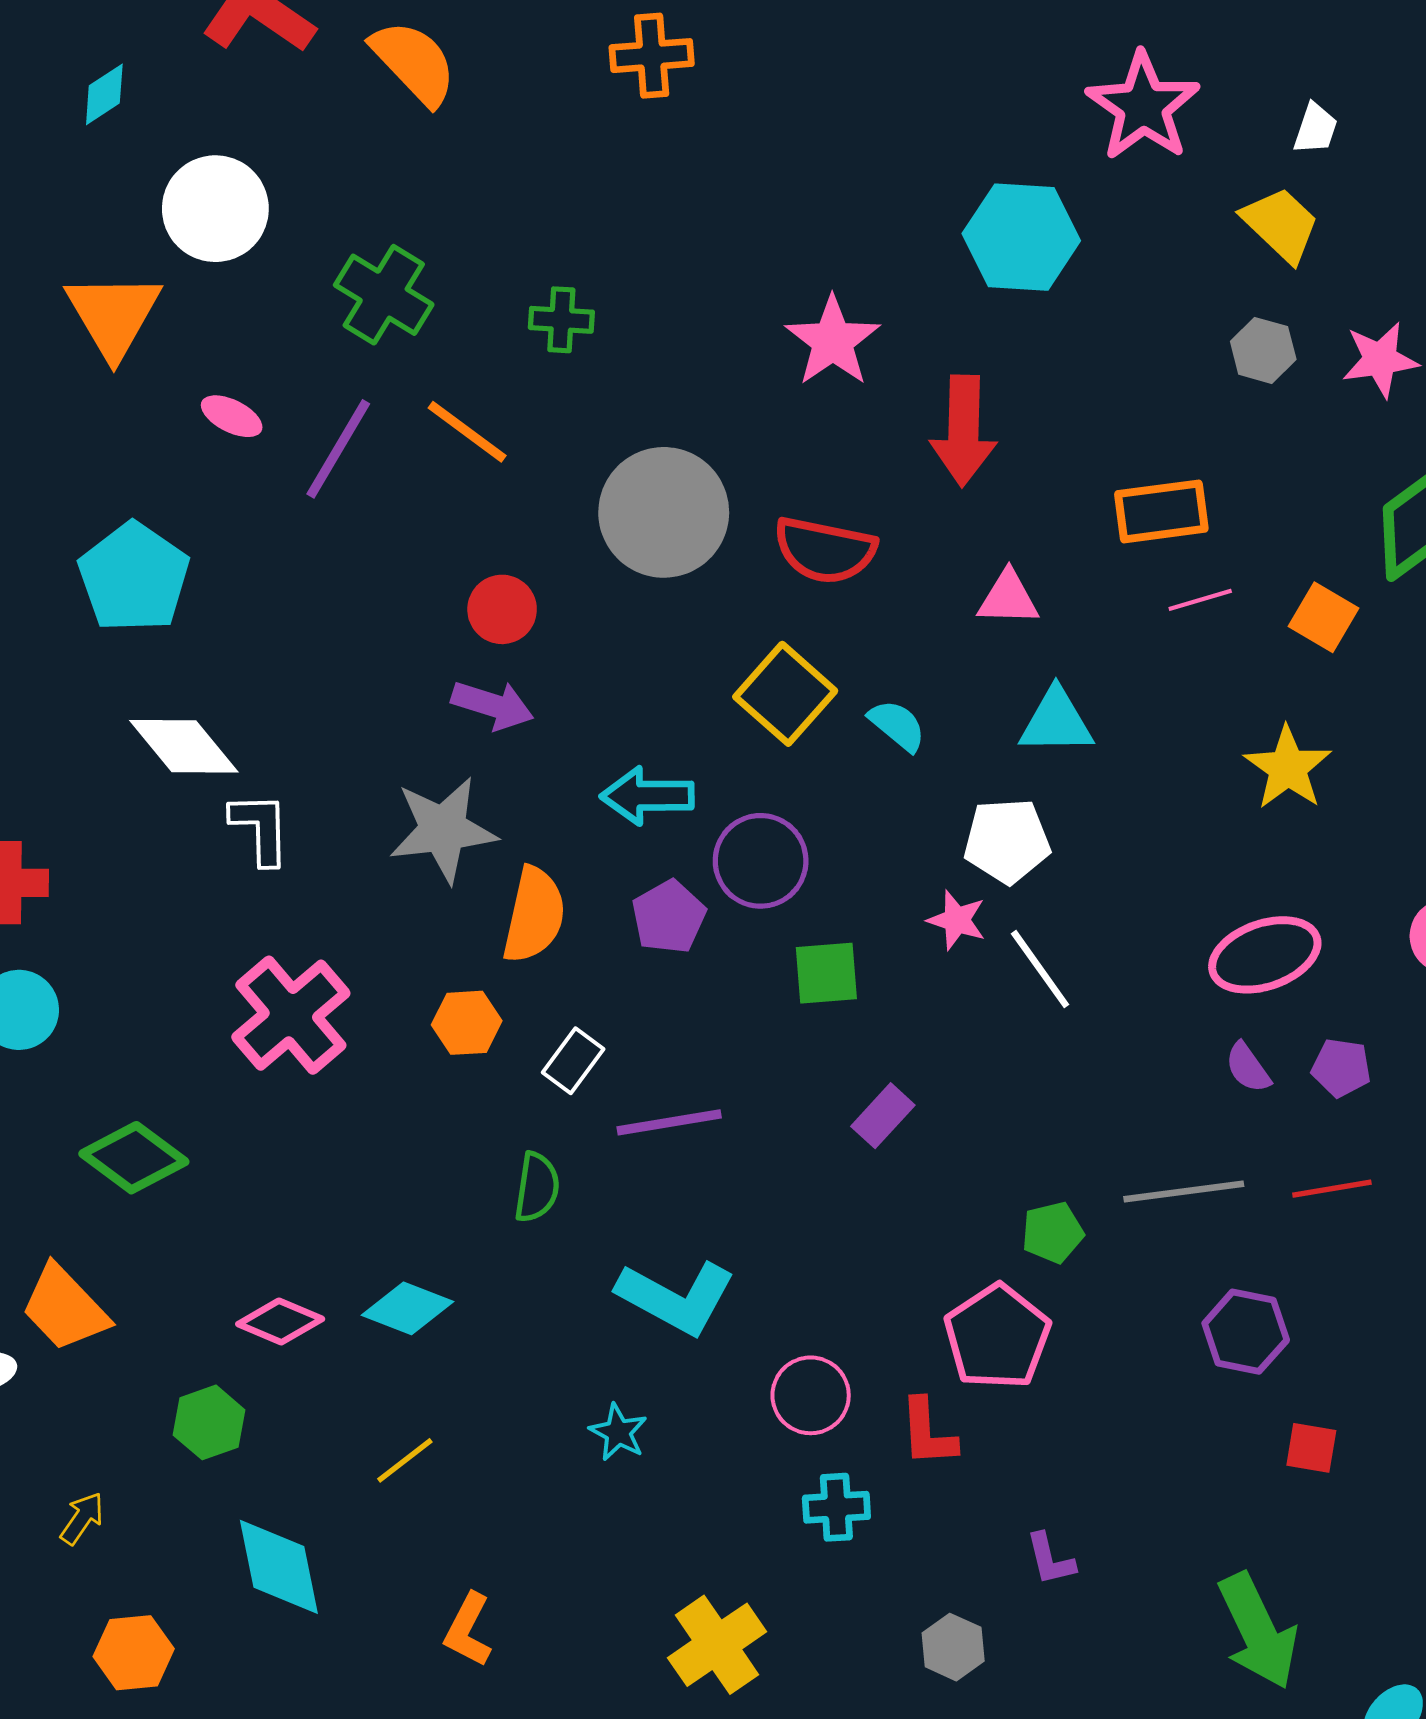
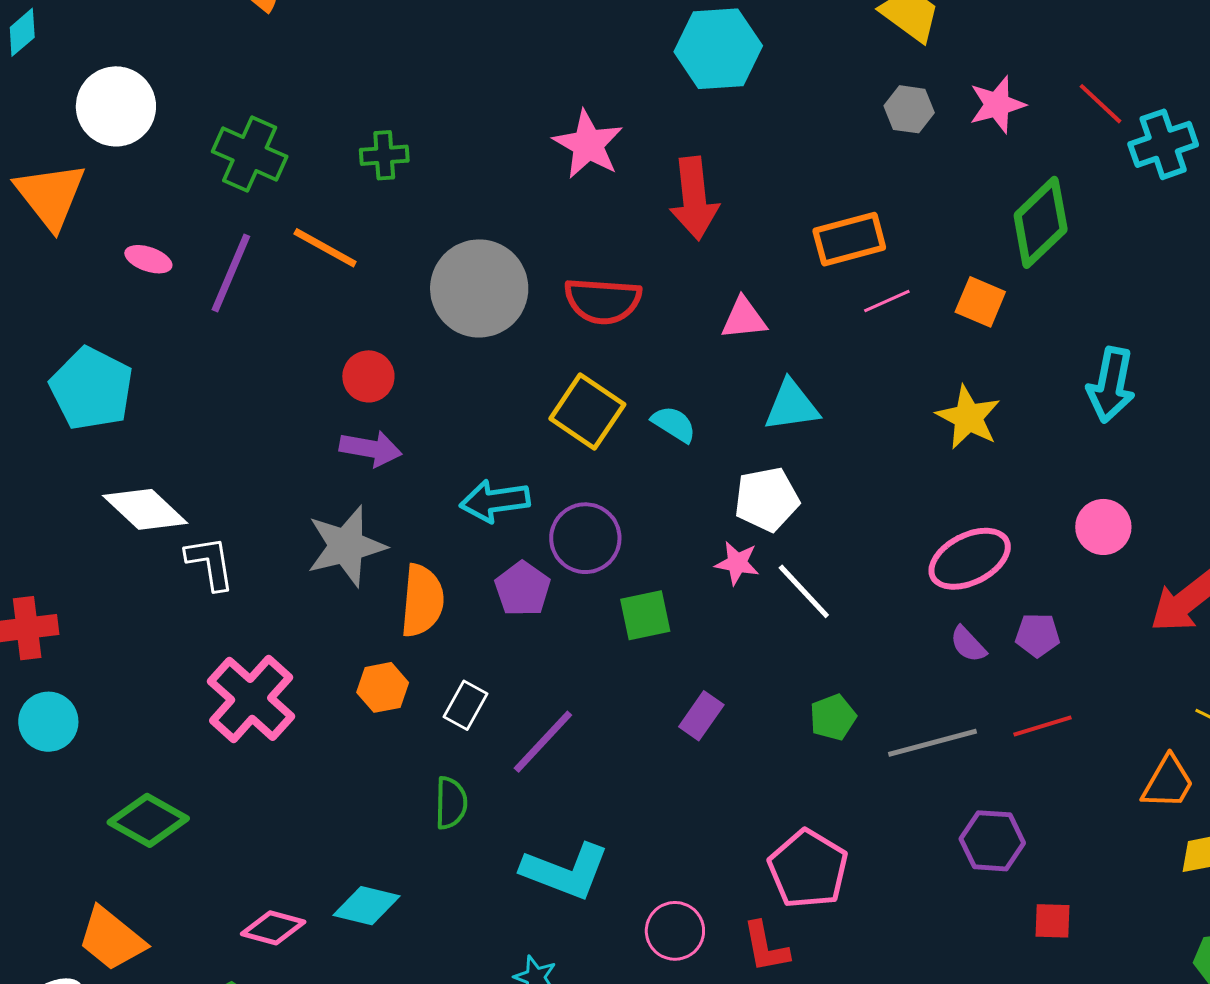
purple line: (669, 1122) -> (543, 742), turned -30
green pentagon: (1053, 1232) -> (833, 717), moved

